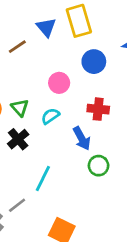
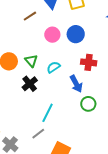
blue circle: (94, 62) -> (76, 34), moved
pink circle: (59, 83) -> (52, 35), moved
gray line: (17, 205) -> (38, 134), moved

